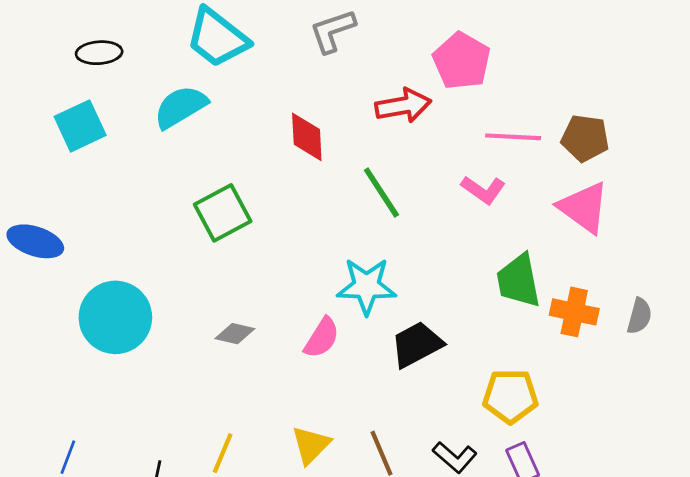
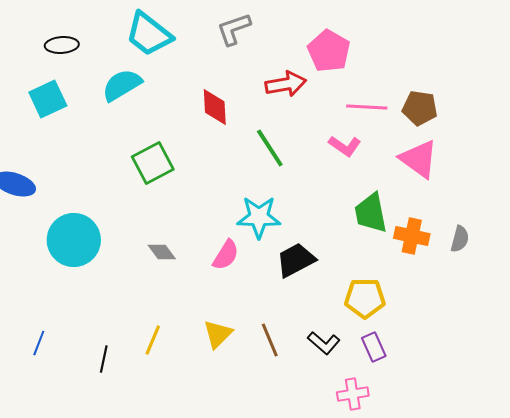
gray diamond: (235, 334) -> (162, 252), turned 40

